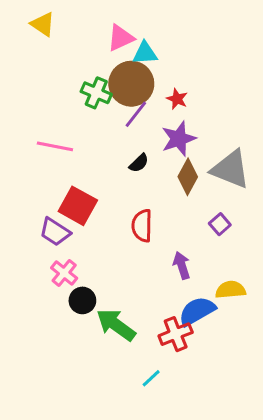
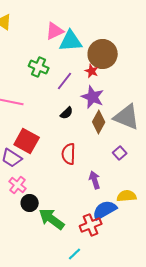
cyan triangle: (145, 53) -> (71, 41), size x1.4
brown circle: (131, 84) -> (103, 54), moved
purple star: (179, 139) -> (93, 97), turned -30

